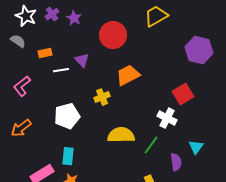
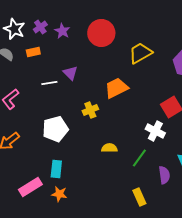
yellow trapezoid: (156, 16) -> (140, 53), moved
red circle: (113, 35) -> (101, 33), moved
orange rectangle: (45, 53) -> (33, 52), moved
yellow semicircle: (121, 135) -> (109, 148), size x0.6

